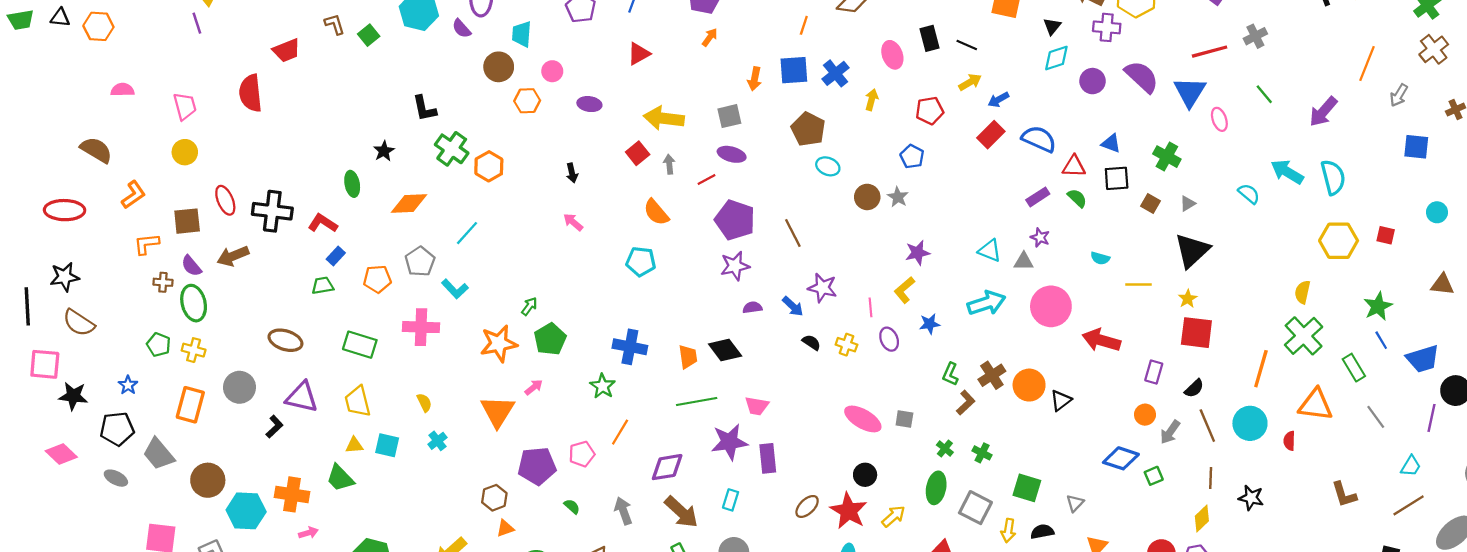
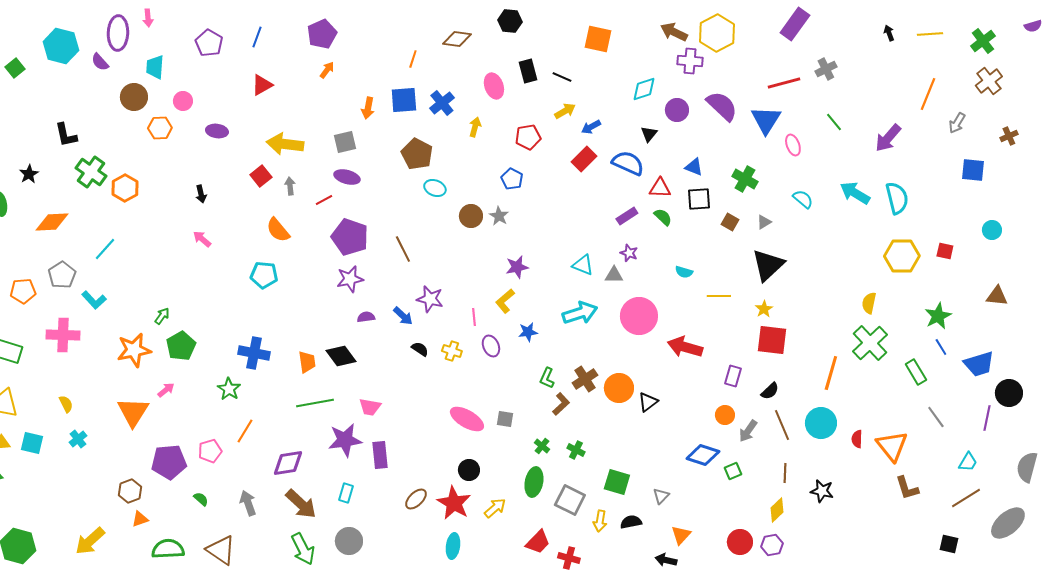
black triangle: (1052, 26) -> (649, 134), moved
cyan semicircle: (1249, 194) -> (803, 199), moved
orange triangle: (1316, 405) -> (892, 446), moved, turned 44

